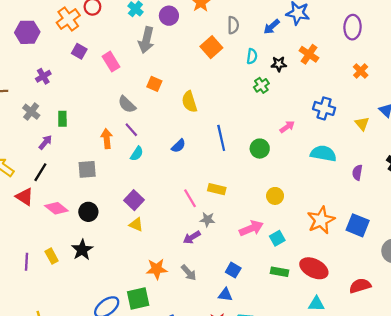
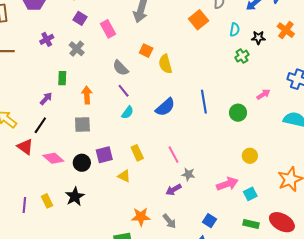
yellow semicircle: (189, 102) -> (165, 64), moved
gray cross: (31, 112) -> (77, 49), moved
orange arrow: (107, 139) -> (87, 95), moved
blue semicircle: (178, 146) -> (165, 107), size x1.5
yellow rectangle: (217, 189) -> (137, 153), moved, turned 49
purple square: (134, 200) -> (104, 155), moved, turned 30

